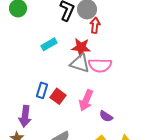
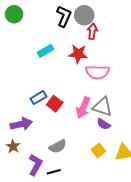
gray triangle: (80, 63) -> (102, 107), moved
blue rectangle: (42, 90) -> (38, 98), turned 42
purple arrow: (25, 116) -> (21, 124), turned -110

